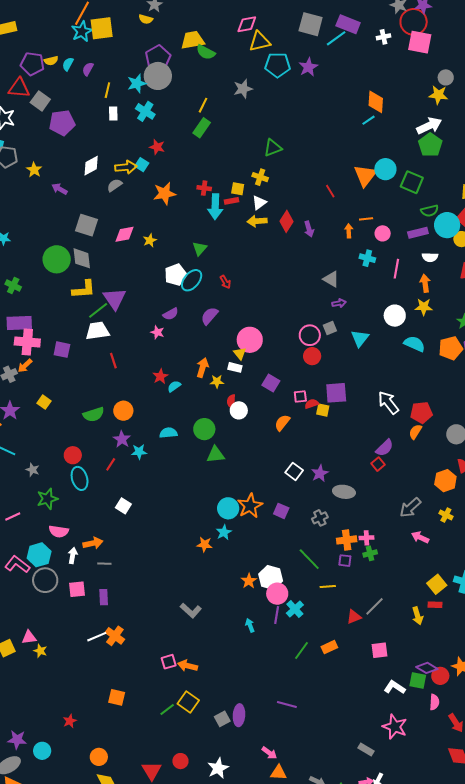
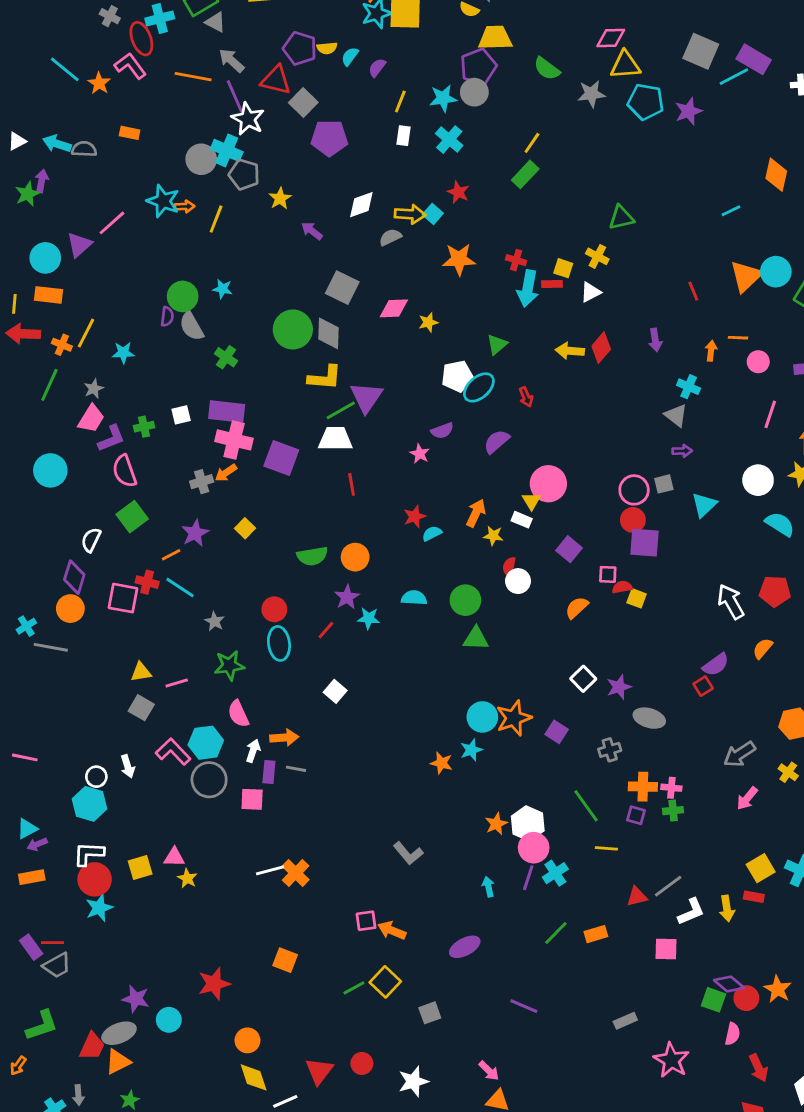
yellow trapezoid: (193, 40) -> (495, 38), moved
gray circle: (158, 76) -> (474, 92), size x0.7
gray star: (243, 89) -> (591, 94), moved
cyan line: (369, 120) -> (731, 211), moved
yellow arrow: (257, 221) -> (570, 351), moved
red diamond: (286, 221) -> (601, 348), moved
cyan cross: (367, 258) -> (689, 387), moved
purple square: (62, 350) -> (281, 458), size x1.4
purple square: (336, 393) -> (645, 543), moved
red pentagon: (421, 413) -> (775, 591), moved
pink semicircle: (59, 531) -> (238, 714), turned 48
pink arrow: (420, 537) -> (747, 798), turned -84
purple rectangle: (104, 597) -> (269, 772), moved
white L-shape: (395, 687) -> (691, 912), moved, turned 115
purple ellipse: (239, 715) -> (465, 947), moved, turned 50
red star: (70, 721) -> (214, 984), size x1.6
gray rectangle: (366, 750) -> (625, 1021), moved, turned -63

